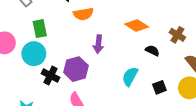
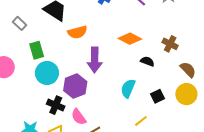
purple arrow: (98, 44) -> (95, 60), size x1.4
cyan circle: (34, 54) -> (47, 73), moved
black cross: (50, 76) -> (56, 105), moved

